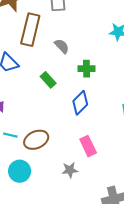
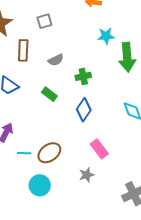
brown rectangle: (30, 30) -> (23, 50), size x0.7
gray semicircle: (62, 46) -> (56, 60), turned 119

